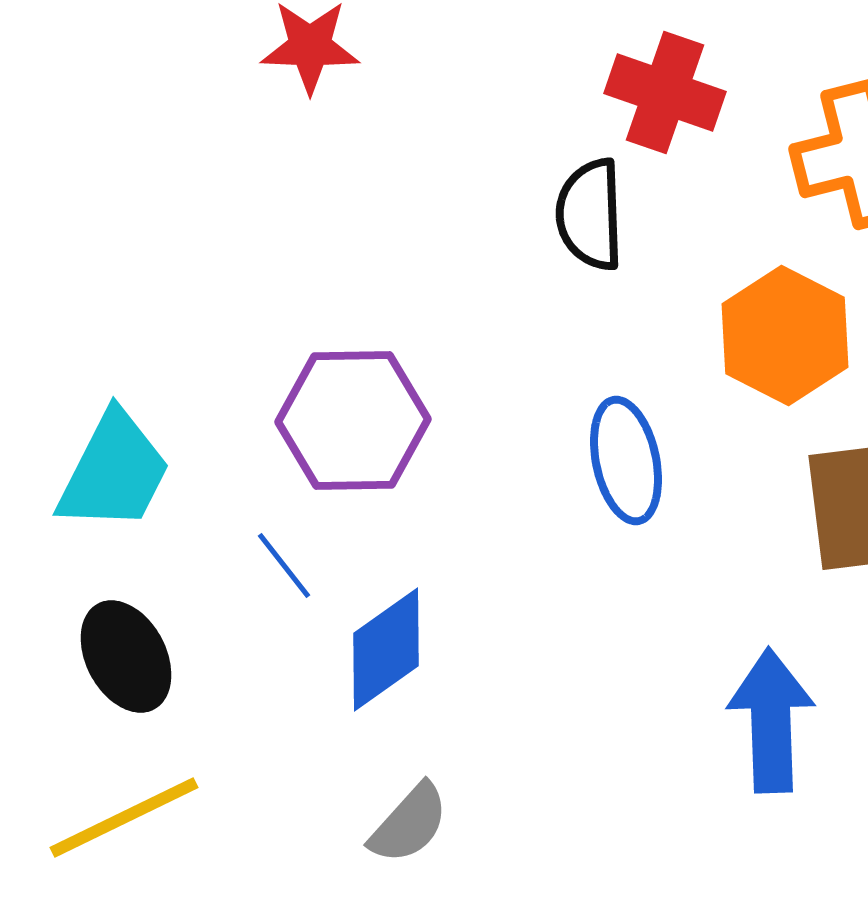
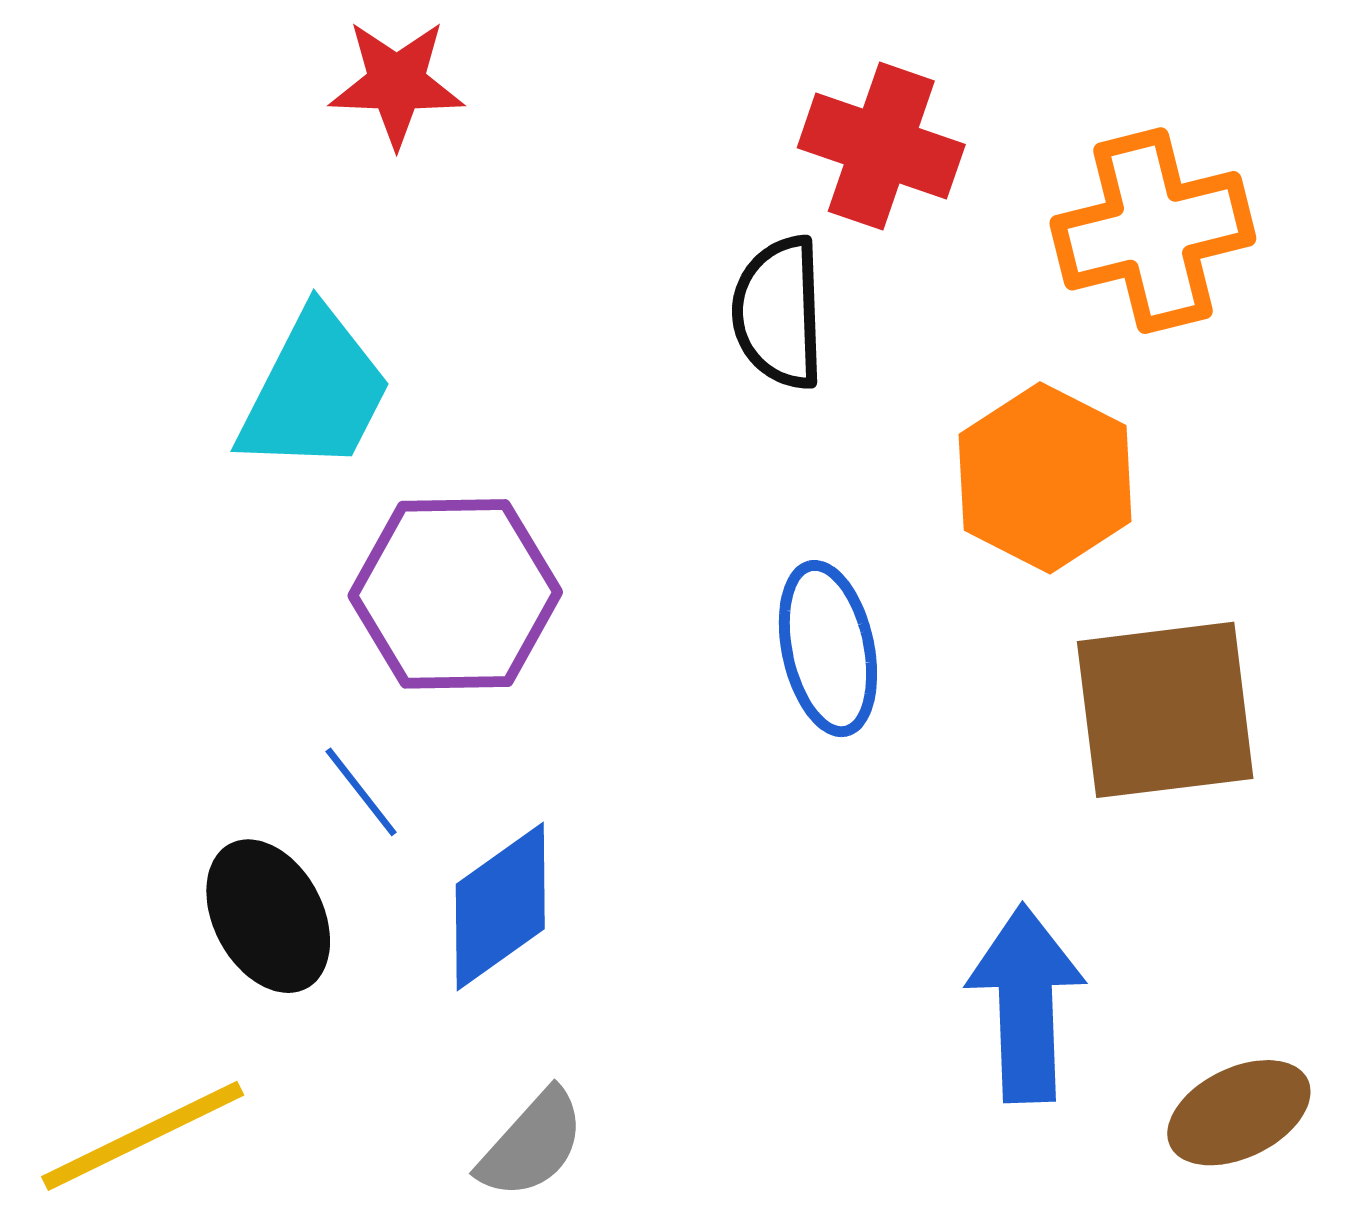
cyan trapezoid: (114, 472) -> (315, 392), moved
black ellipse: (126, 657) -> (268, 916), moved

